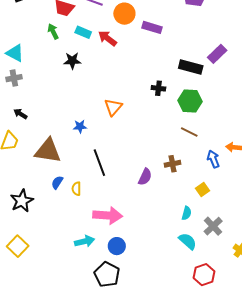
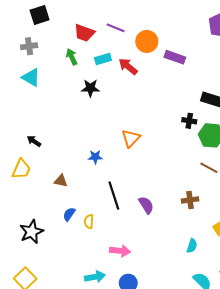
cyan rectangle: (83, 32) -> (103, 59), turned -42
gray cross: (14, 78) -> (29, 46), moved
black cross: (158, 88) -> (189, 121), moved
brown triangle: (48, 151) -> (61, 181), size x0.5
purple semicircle: (145, 177) -> (146, 205), moved, turned -60
cyan semicircle: (187, 213) -> (192, 246), moved
pink arrow: (108, 215) -> (120, 251), size x0.7

